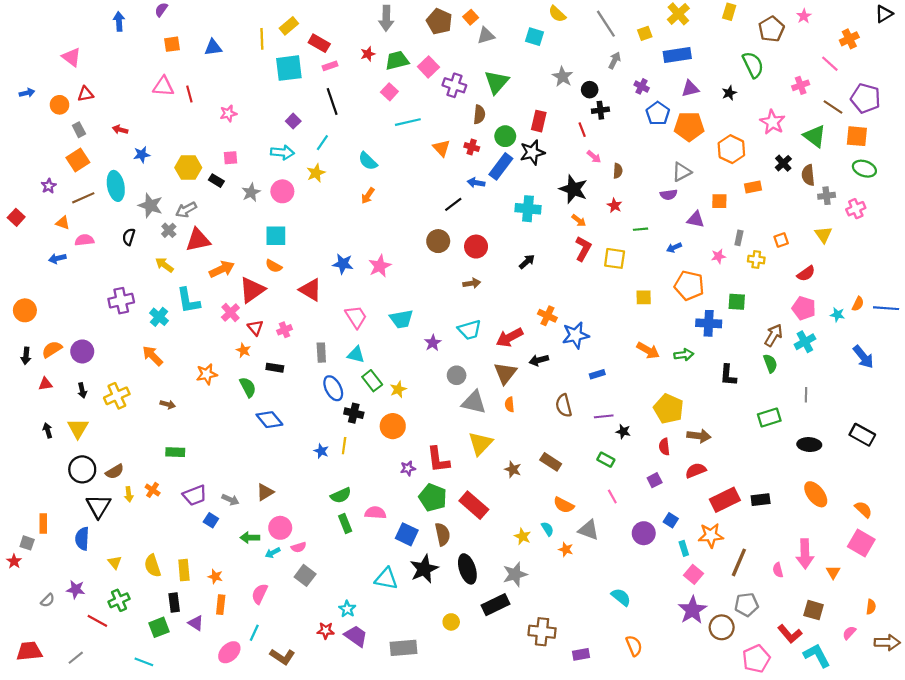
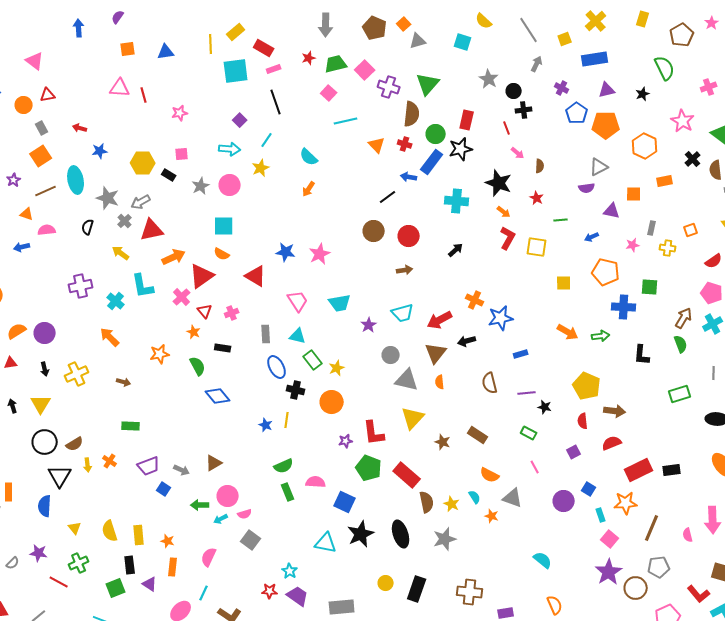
brown semicircle: (479, 115) -> (412, 114), size x1.4
brown semicircle: (442, 534) -> (427, 502), moved
black rectangle: (496, 605) -> (417, 589), moved, turned -45

